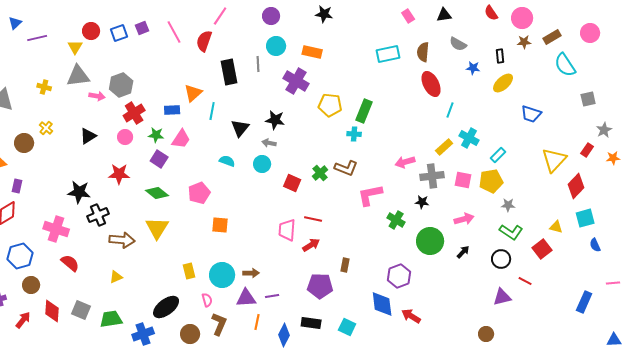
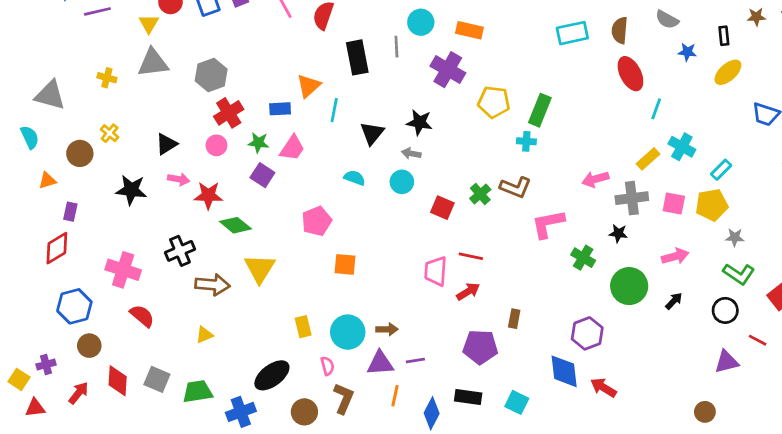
pink arrow: (97, 96) -> (179, 179), moved
black star: (79, 192) -> (131, 190), moved
green diamond: (157, 193) -> (235, 225), moved

